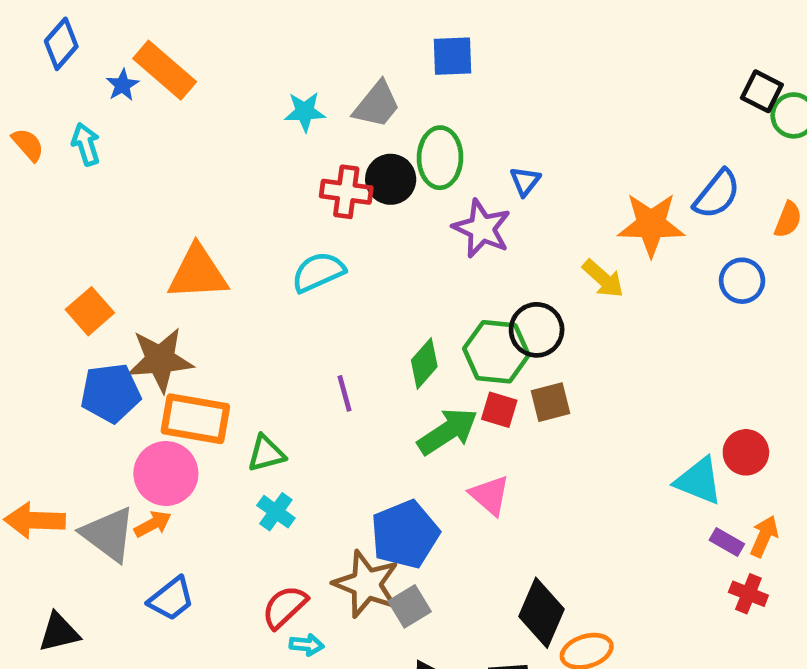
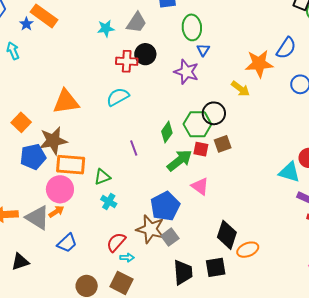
green ellipse: (440, 158) -> (192, 27), moved

